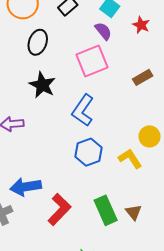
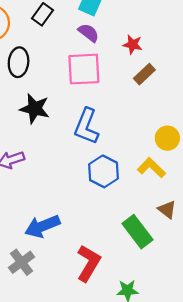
red star: (141, 25) -> (133, 45), moved
pink square: (92, 61) -> (84, 69), turned 32
red L-shape: (59, 209) -> (88, 263), moved
brown triangle: (133, 212) -> (167, 210), moved

